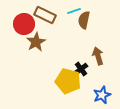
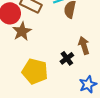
yellow pentagon: (68, 81) -> (35, 71), moved

